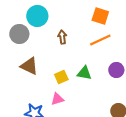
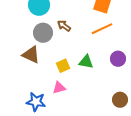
gray circle: (19, 34) -> (43, 33), moved
brown arrow: (62, 37) -> (64, 26), turned -48

